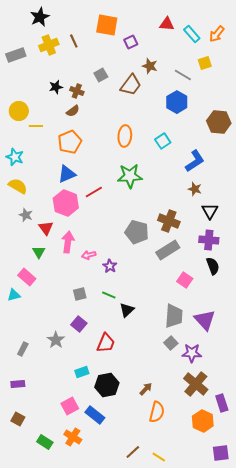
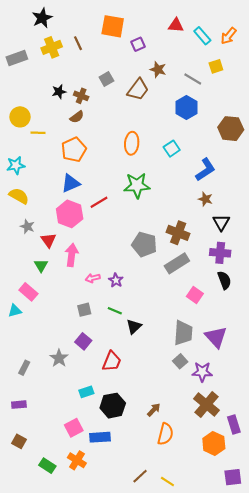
cyan star: (15, 157) -> (16, 165), turned -30
pink arrow: (89, 255) -> (93, 278), moved
blue rectangle: (95, 415) -> (100, 437), turned -42

